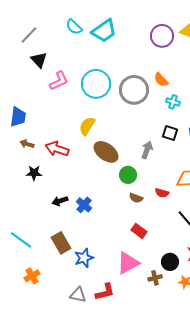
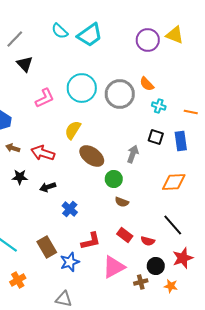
pink L-shape: (59, 81) -> (45, 98), moved
red semicircle: (162, 193) -> (148, 241), moved
black arrow: (60, 201) -> (48, 187), moved
red L-shape: (105, 292) -> (91, 241), moved

